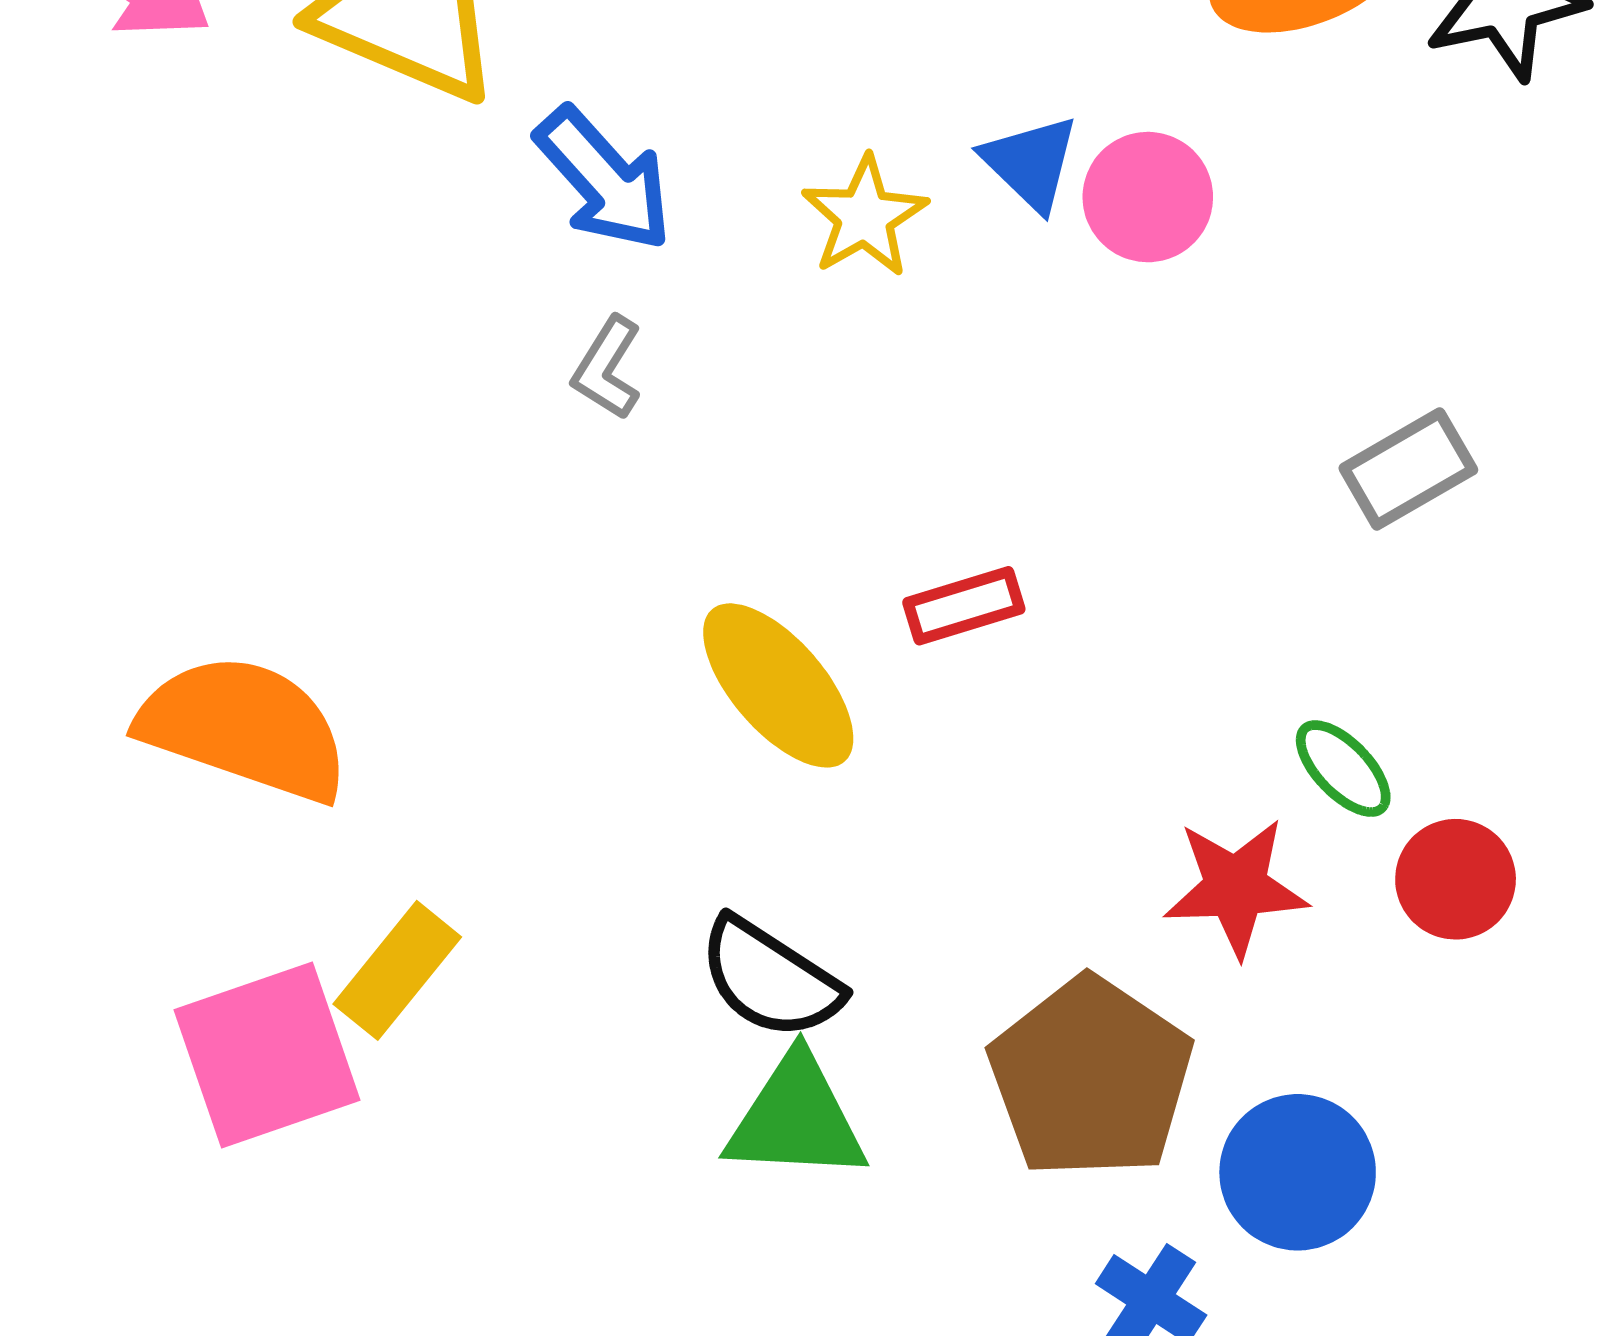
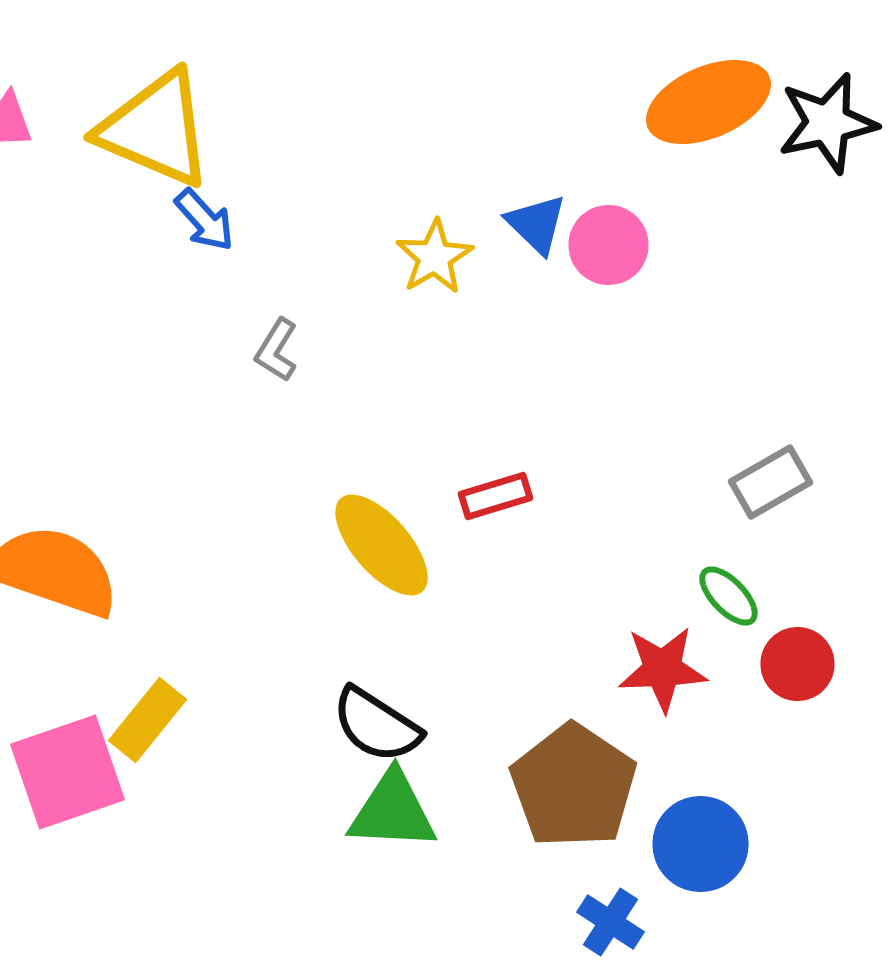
blue arrow: (604, 179) -> (204, 220), moved, size x0.7
gray rectangle: (1408, 469) -> (770, 482), moved

